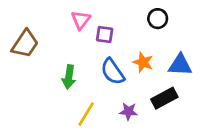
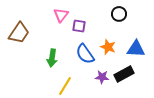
purple star: (129, 111) -> (102, 77), moved

